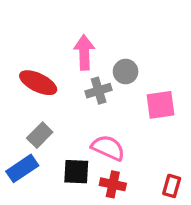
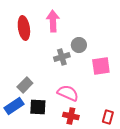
pink arrow: (84, 52) -> (53, 21), moved
red ellipse: (38, 83) -> (24, 28), moved, turned 55
black square: (76, 172) -> (38, 107), moved

